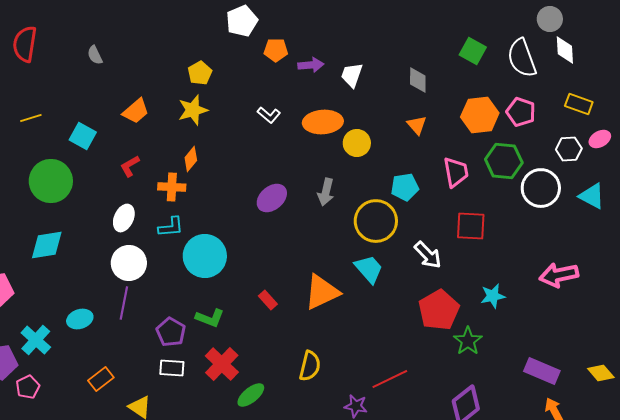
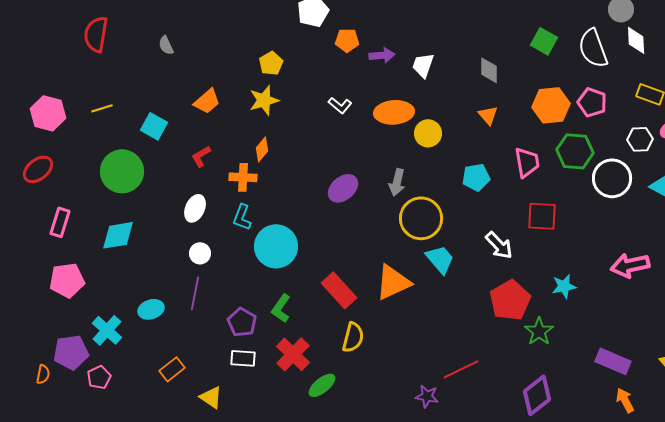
yellow circle: (376, 221) -> (421, 218), moved
cyan L-shape: (171, 227) -> (242, 217), turned 116
white circle: (129, 263) -> (200, 253), size x0.6
red rectangle: (268, 300) -> (339, 290), size x1.8
green L-shape: (210, 318) -> (281, 308), turned 104
yellow semicircle: (310, 366) -> (353, 337), moved

